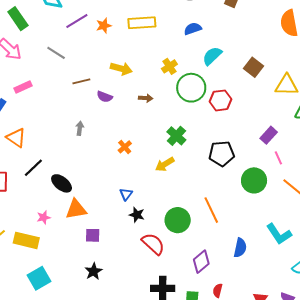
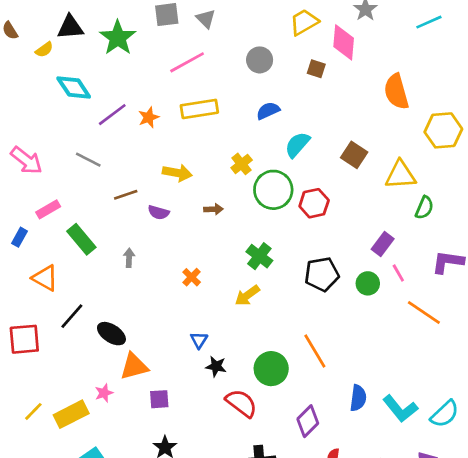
green rectangle: (18, 19) -> (81, 239), moved
green circle: (254, 180) -> (368, 283), moved, size x0.7
pink star: (44, 217) -> (104, 393), moved
cyan L-shape: (279, 234) -> (400, 409), moved
yellow rectangle: (26, 240) -> (71, 414), turned -35

